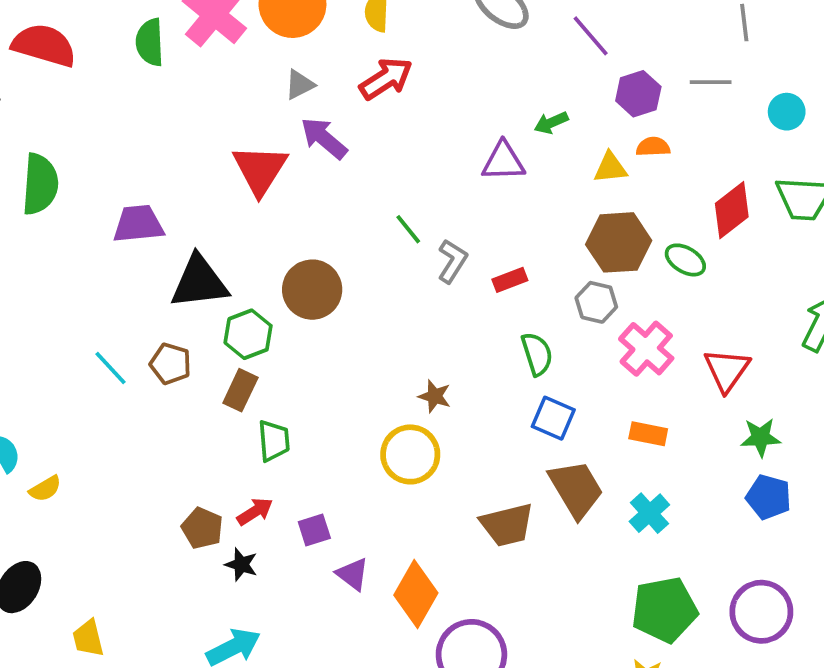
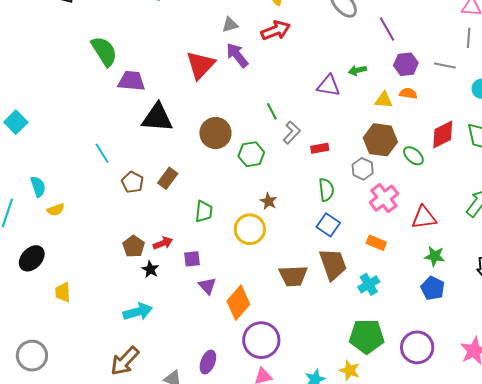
green semicircle: (40, 184) -> (104, 51), moved, turned -48
green hexagon: (248, 334) -> (251, 154), moved
brown pentagon: (171, 364) -> (132, 182), moved
red triangle: (727, 370) -> (424, 218), turned 36
green trapezoid: (274, 441) -> (204, 211), moved

